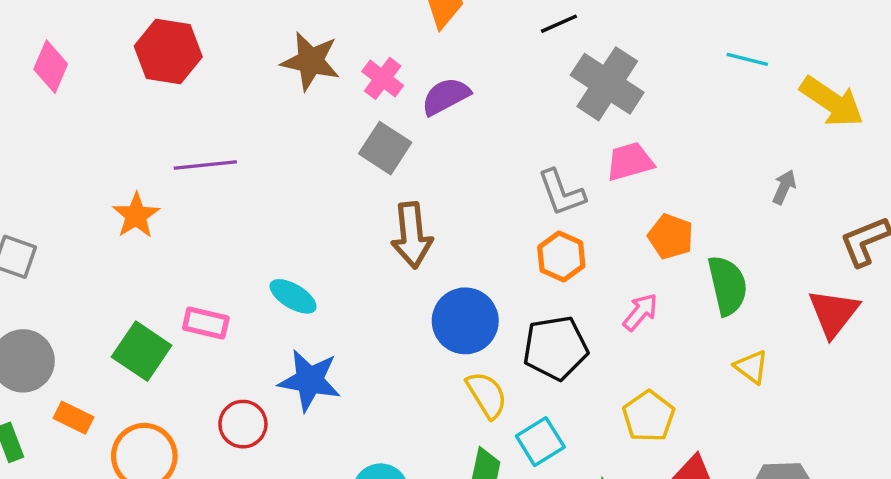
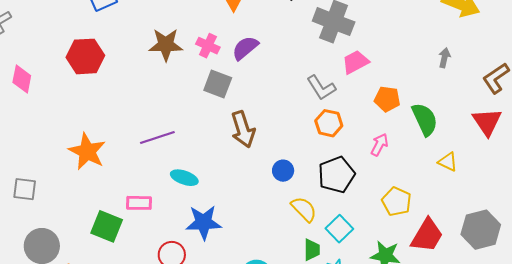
purple line: (205, 165) -> (157, 137), moved
orange star: (136, 215) -> (87, 152), size x1.4
blue circle: (465, 321) -> (283, 171), size x0.6

